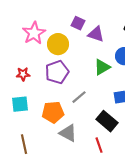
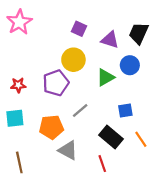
pink star: (34, 33) -> (19, 22), moved
purple triangle: (96, 34) -> (110, 40), moved
yellow circle: (58, 44) -> (73, 60), moved

